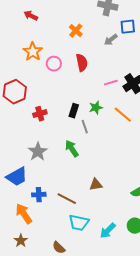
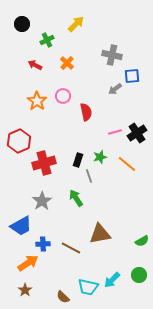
orange cross: (76, 31) -> (67, 63), moved
pink circle: (54, 64) -> (63, 96), moved
red cross: (40, 114) -> (44, 163), size x1.6
brown triangle: (96, 185) -> (100, 234), size x1.6
orange arrow: (24, 214) -> (28, 263), turned 90
cyan trapezoid: (79, 223) -> (88, 287), moved

